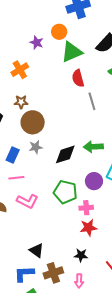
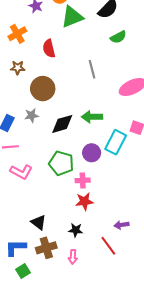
red semicircle: (78, 78) -> (49, 49), moved
brown circle: (33, 122) -> (43, 89), moved
black triangle: (37, 250) -> (39, 222), moved

